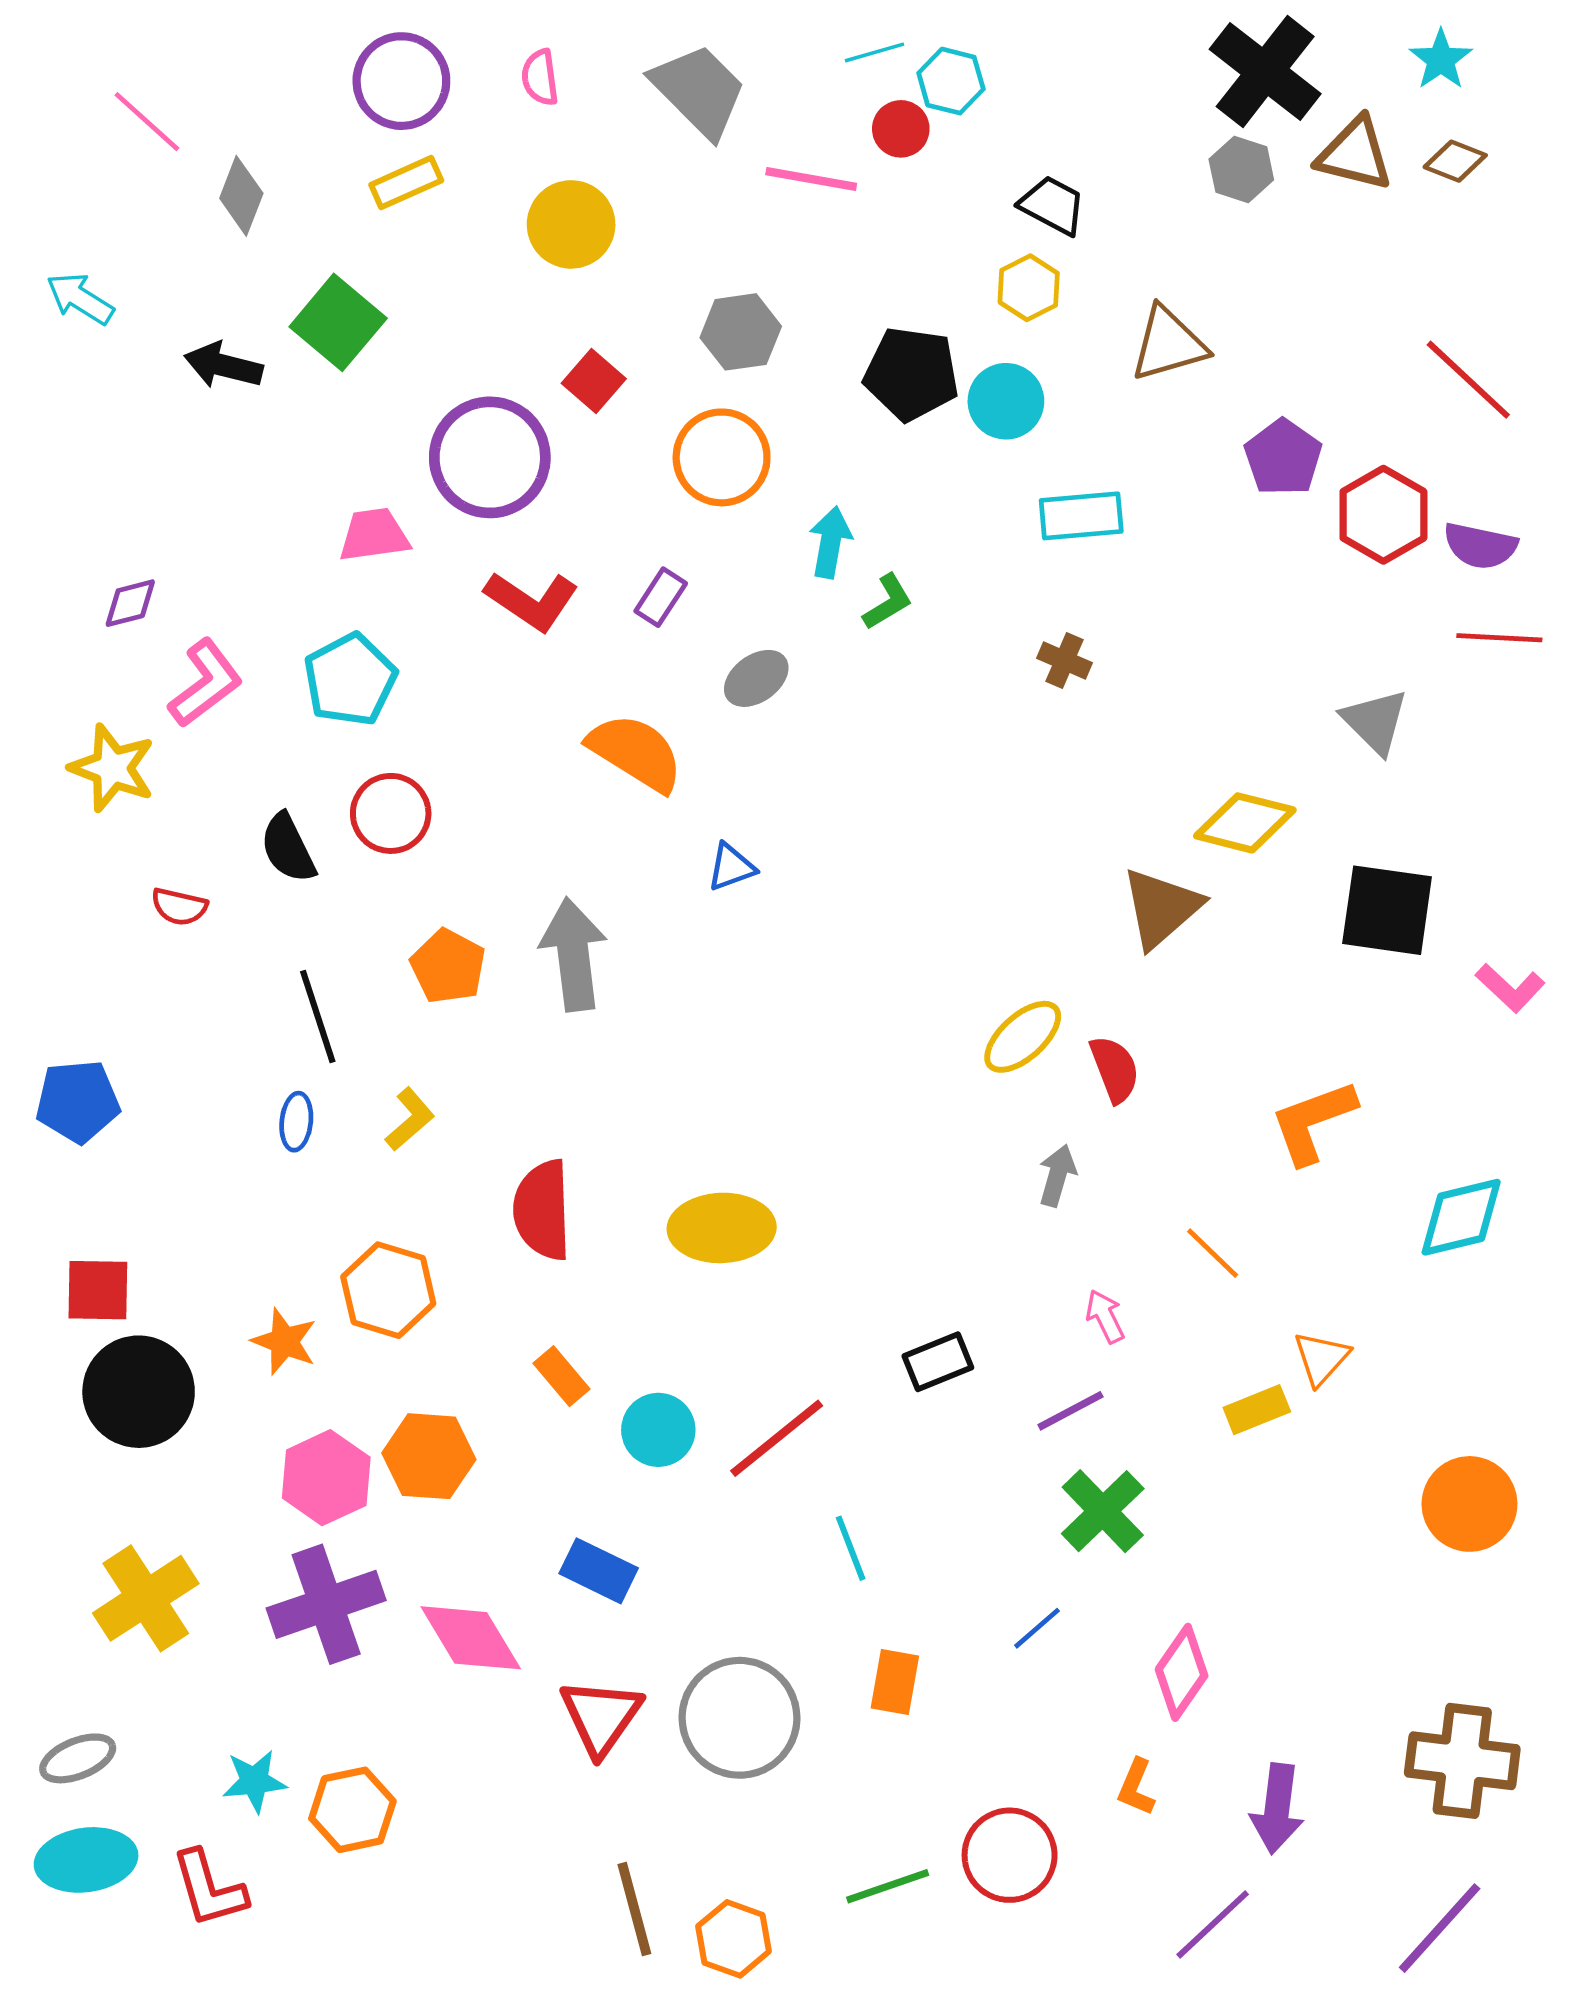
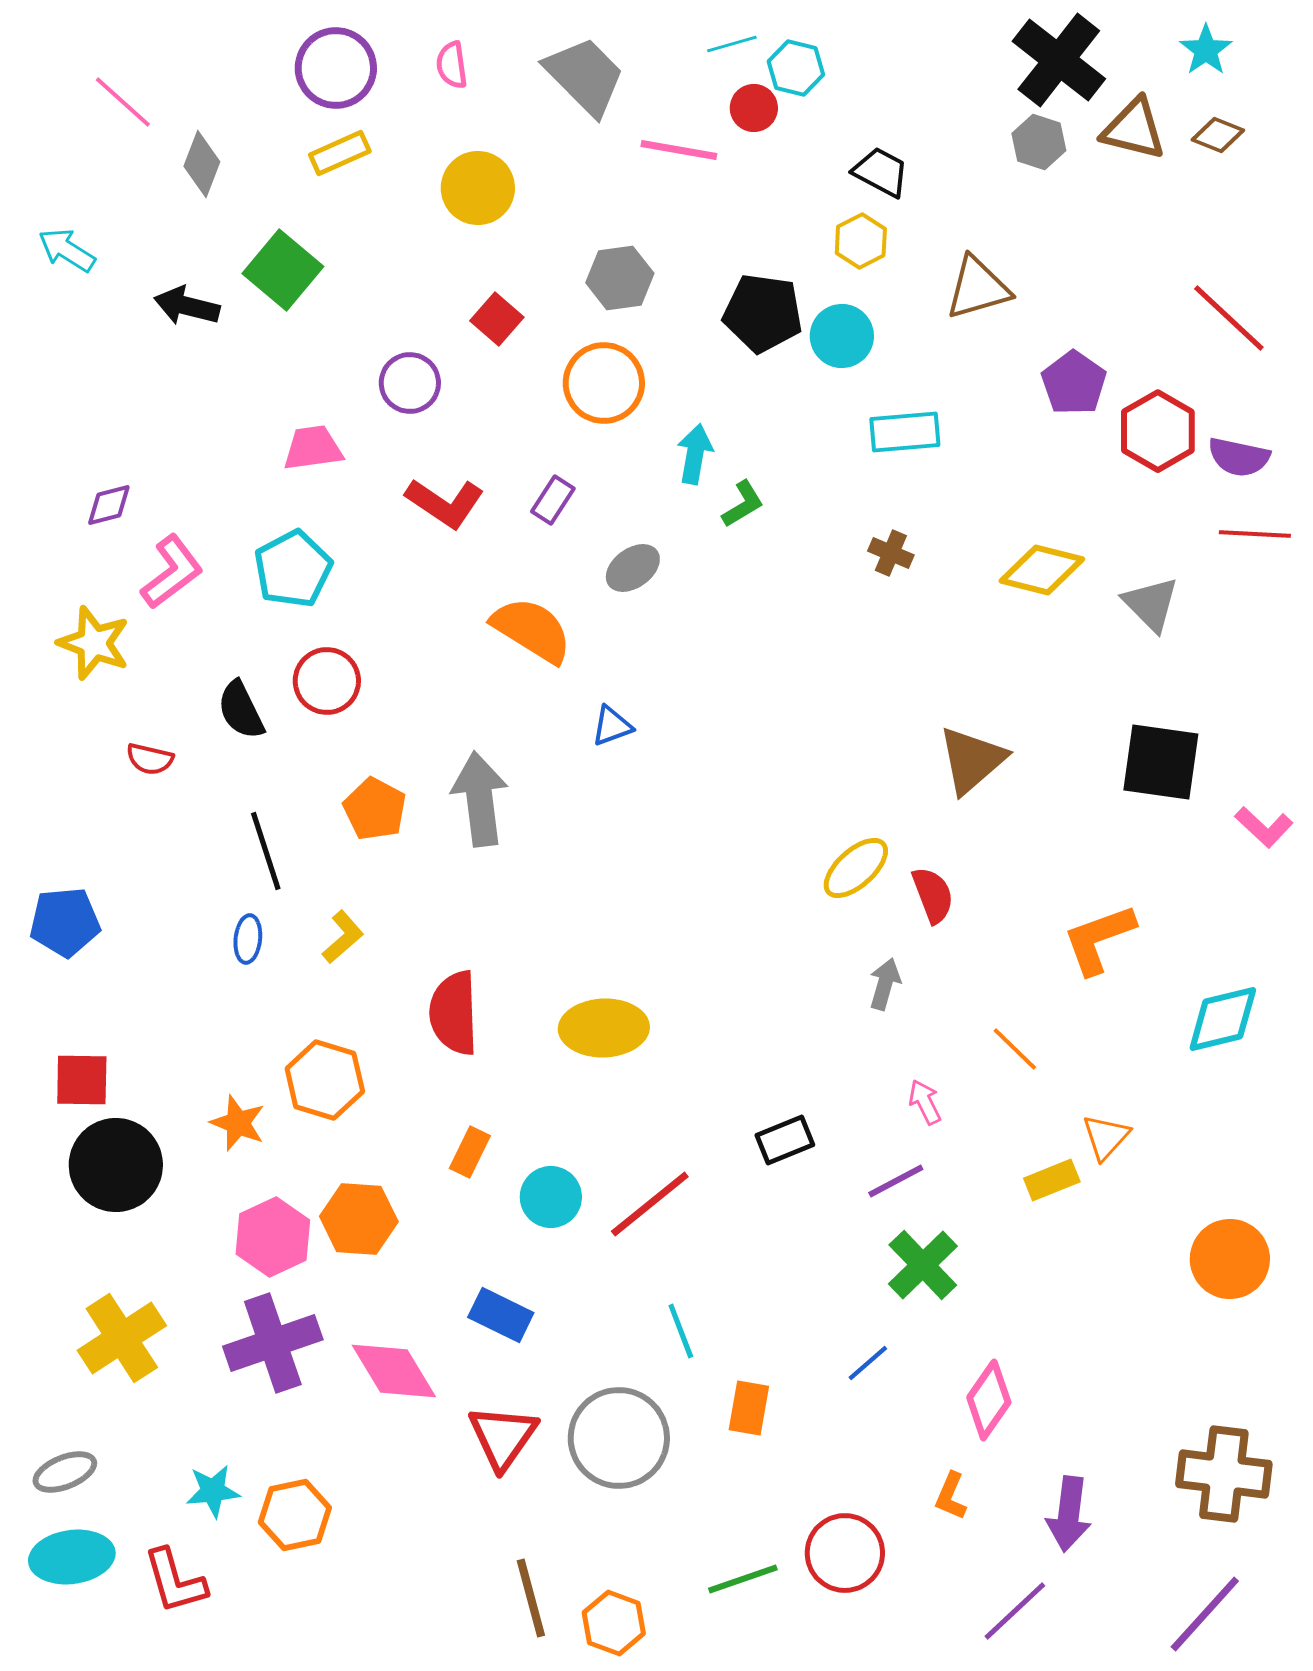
purple circle: (490, 457) -> (410, 383), size x0.6
yellow diamond: (1245, 823) -> (1042, 570), moved
orange rectangle: (562, 1376) -> (470, 1152), turned 66
cyan line: (851, 1548) -> (681, 1331), moved

